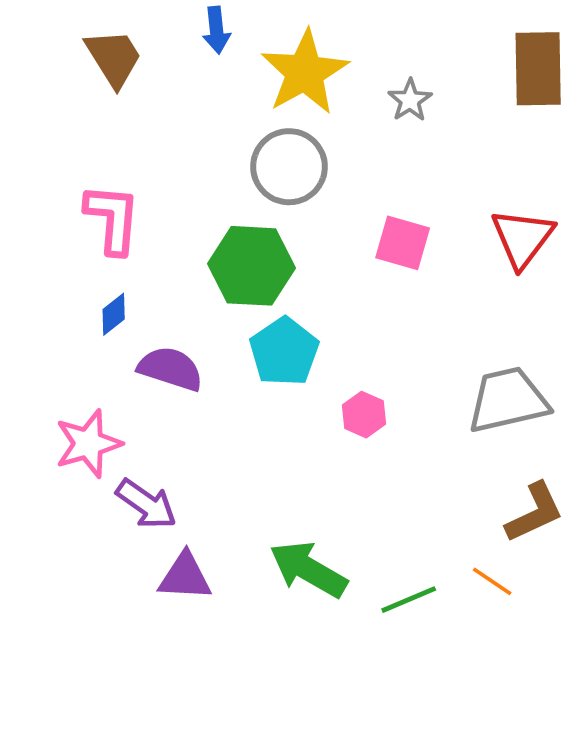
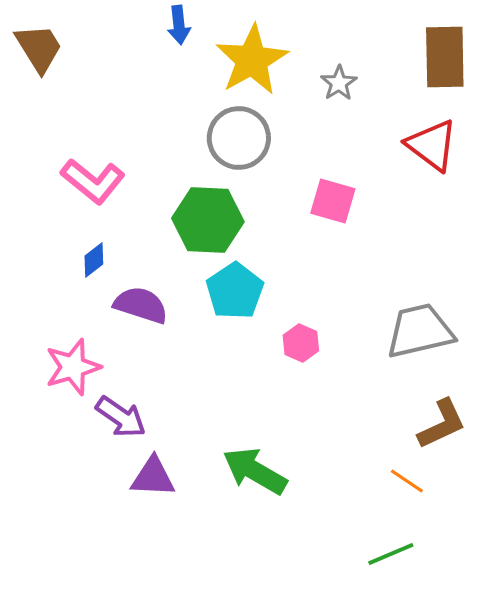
brown trapezoid: (114, 58) -> (39, 48), moved
pink L-shape: (112, 219) -> (93, 181), turned 124
red triangle: (522, 238) -> (432, 145), moved, turned -30
green line: (409, 600) -> (391, 554), moved

